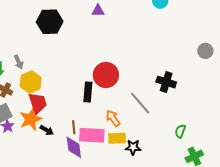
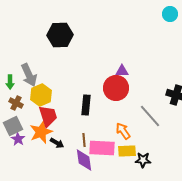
purple triangle: (98, 11) -> (122, 71), moved
gray arrow: (19, 62) -> (29, 75), size x1.6
black rectangle: (88, 92) -> (86, 105), moved

